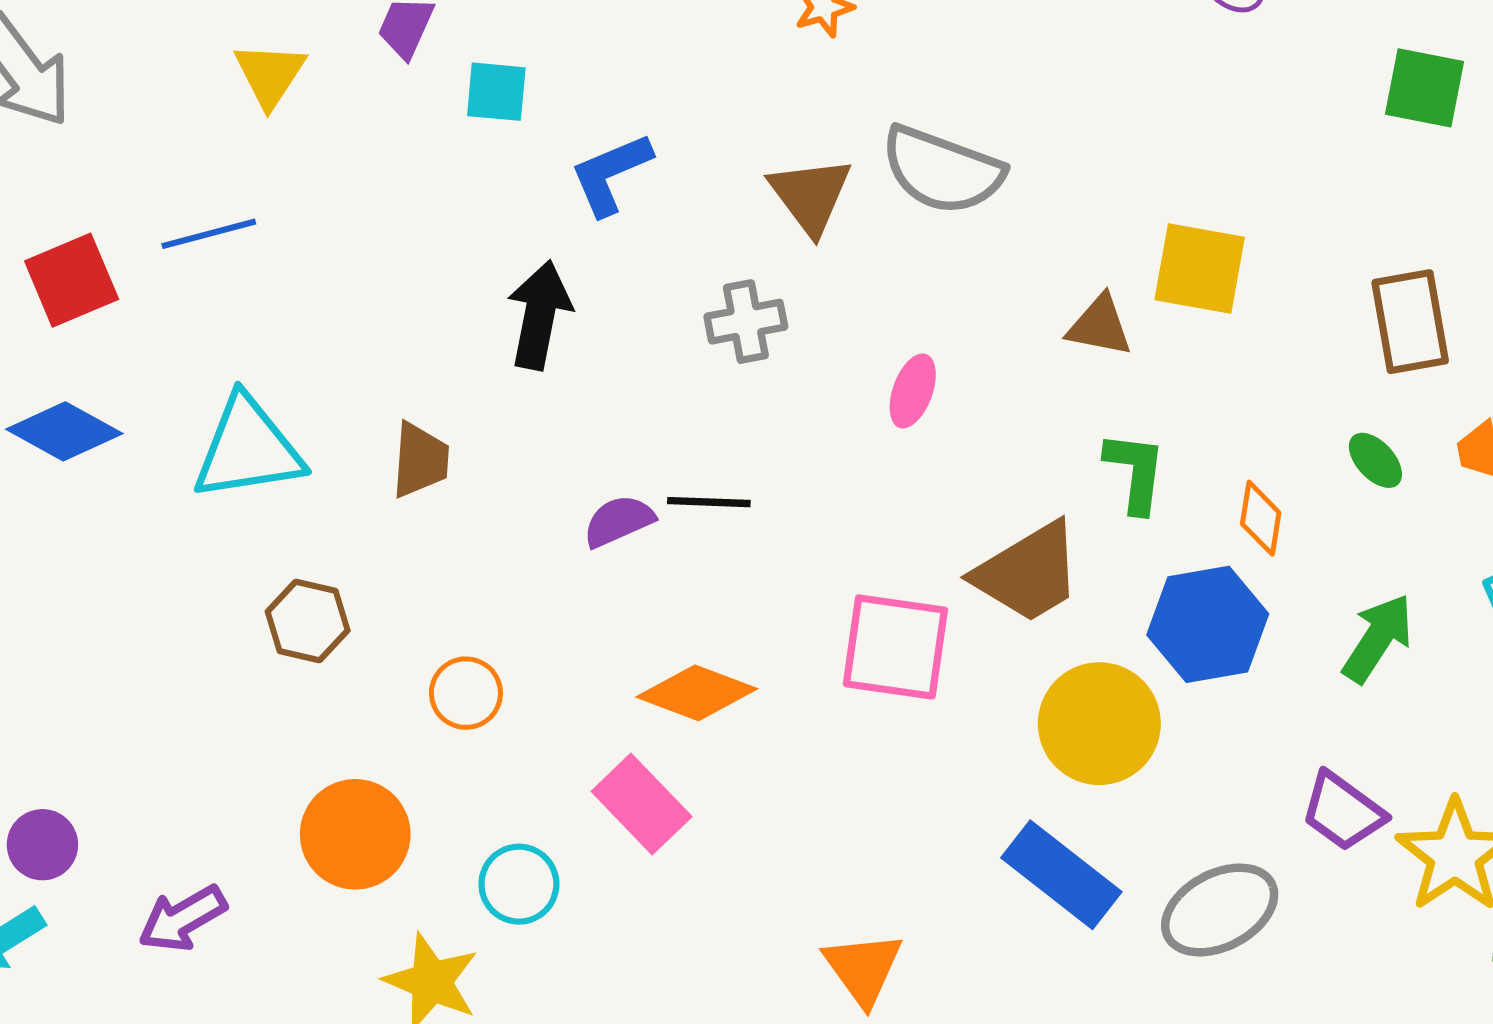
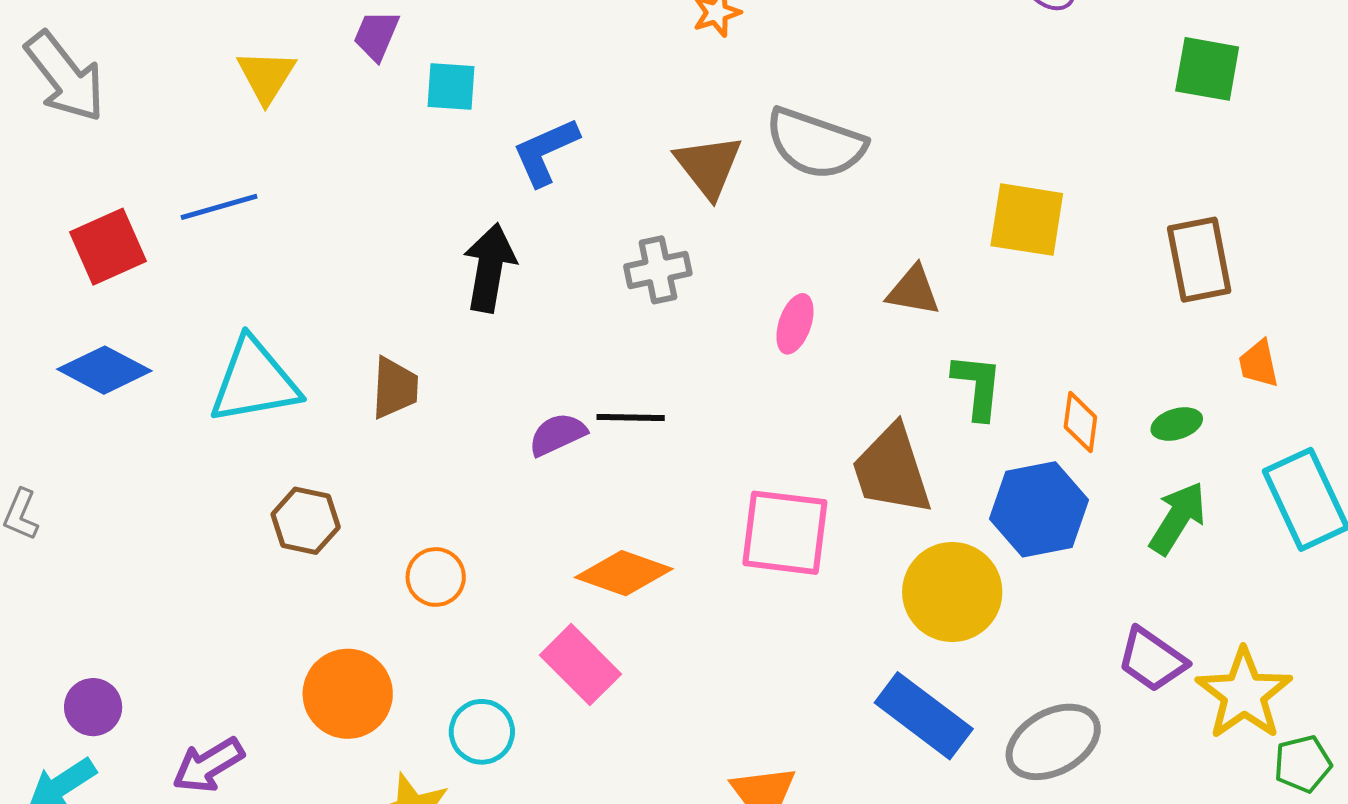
brown triangle: (1100, 326) -> (913, 291), moved
green ellipse: (1375, 460) -> (1177, 424), moved, turned -63
brown trapezoid: (1028, 573) -> (892, 470), turned 104

